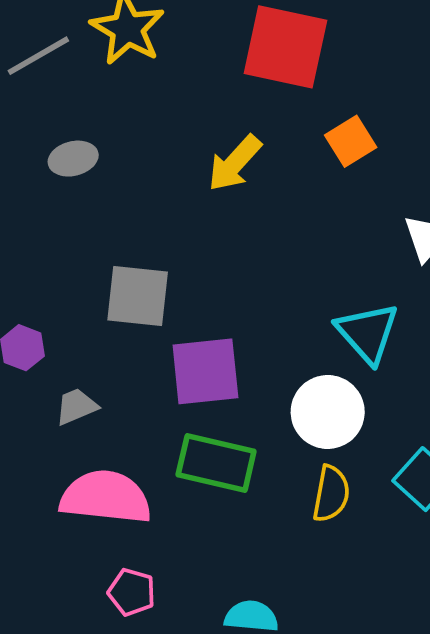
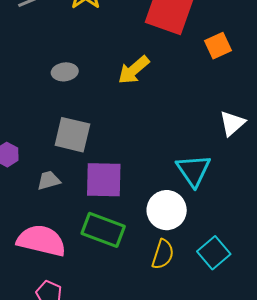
orange square: (351, 141) -> (218, 46), moved
gray ellipse: (73, 159) -> (65, 72), moved
gray trapezoid: (76, 406) -> (49, 180), moved

